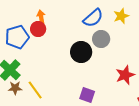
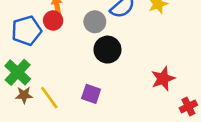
gray circle: (101, 39) -> (95, 22), moved
purple square: (87, 95) -> (91, 94), moved

